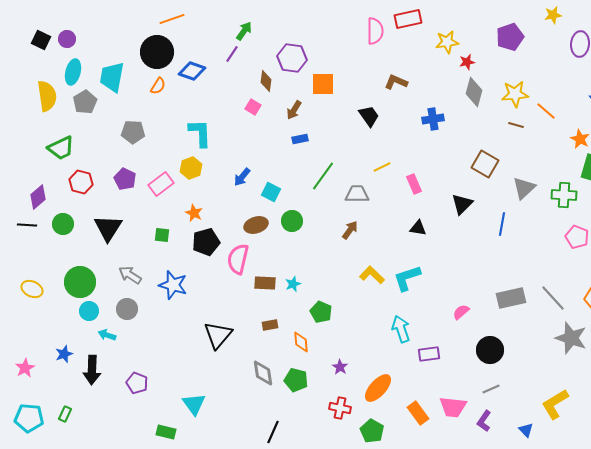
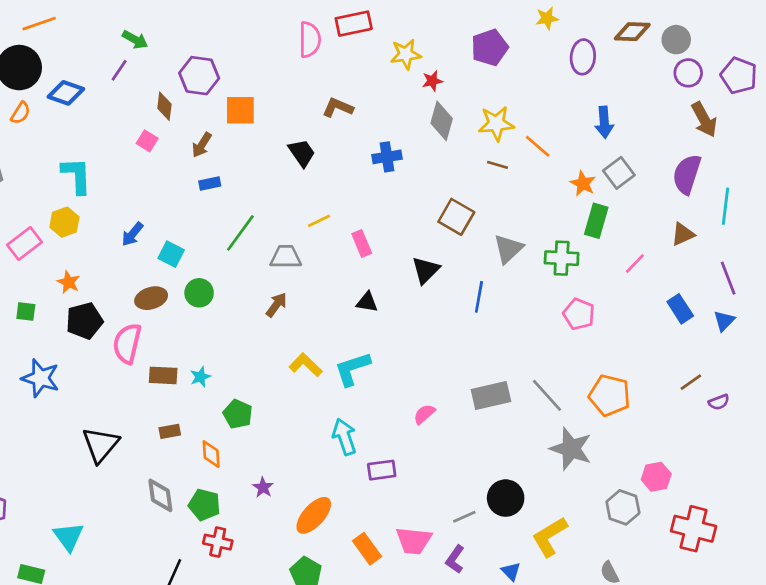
green arrow: (244, 31) -> (135, 40), turned 84
black circle: (490, 350) -> (506, 498), moved
red cross: (340, 408) -> (218, 542), moved

